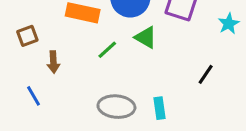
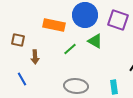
brown square: (27, 36) -> (18, 40), turned 32
cyan rectangle: (159, 108) -> (114, 87), moved

